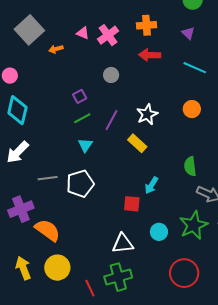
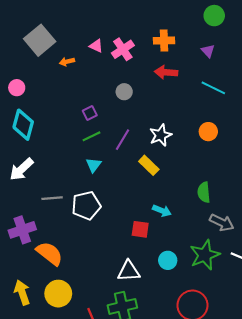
cyan arrow: (151, 185) -> (162, 211), turned -102

